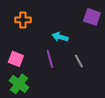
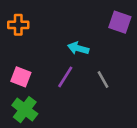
orange cross: (23, 20) -> (18, 25), moved
purple line: (50, 59) -> (65, 77), turned 48

